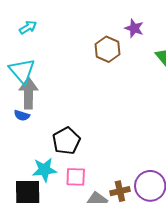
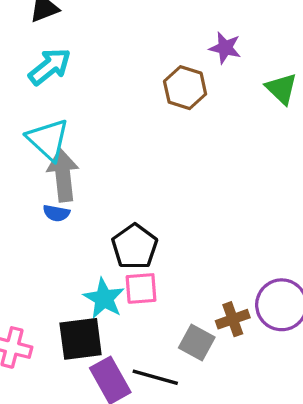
cyan arrow: (28, 27) -> (50, 66), size x1.5
cyan star: (44, 170) -> (104, 298), turned -30
pink square: (76, 177) -> (141, 288), moved

